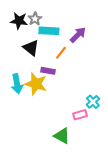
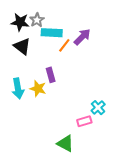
black triangle: (31, 48) -> (22, 46), moved
orange line: (61, 53) -> (64, 45), moved
purple rectangle: (48, 71) -> (51, 75), turned 64
yellow star: (36, 84) -> (38, 89), size x0.7

